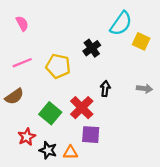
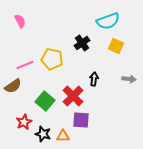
cyan semicircle: (121, 23) -> (108, 21), turned 35
yellow square: (141, 41) -> (116, 46), moved
pink line: (22, 63) -> (25, 65), moved

